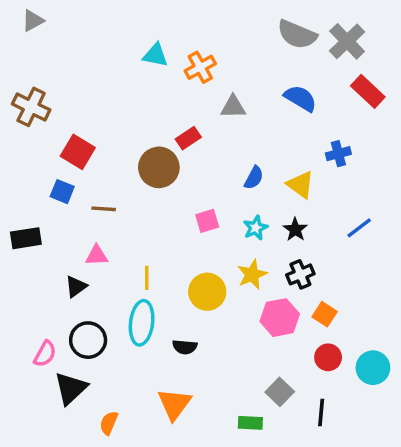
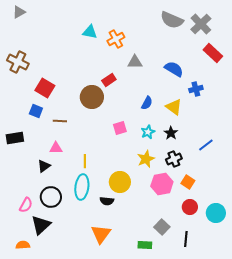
blue semicircle: (300, 98) -> (174, 69), moved
blue line: (359, 228) -> (206, 145), moved
yellow circle: (207, 292) -> (120, 182), moved
orange semicircle: (109, 423) -> (23, 245), moved, turned 64

